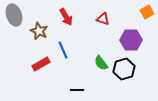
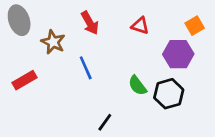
orange square: (147, 12) -> (195, 26), moved
red rectangle: (41, 64) -> (24, 80), moved
black line: (77, 90) -> (105, 122), turned -56

